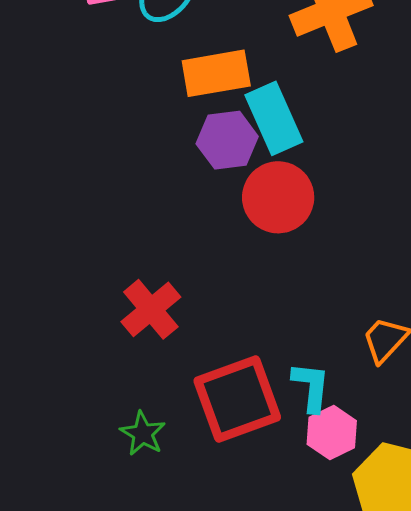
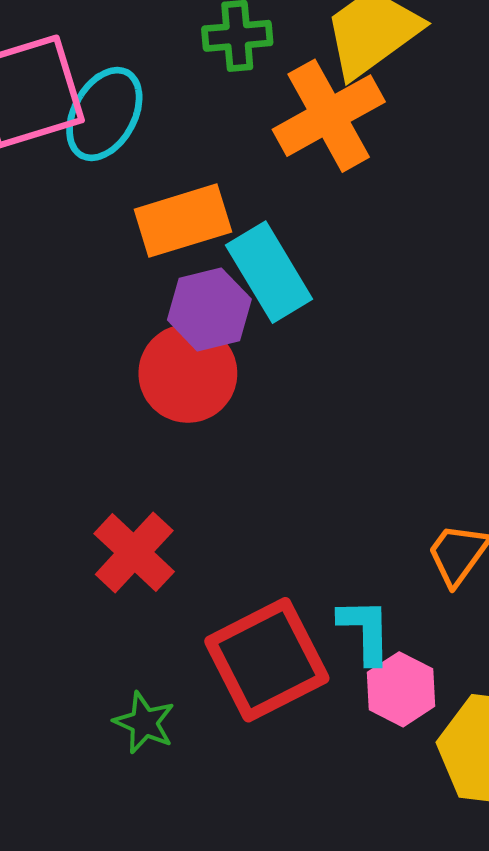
red circle: (278, 197) -> (188, 373), moved

